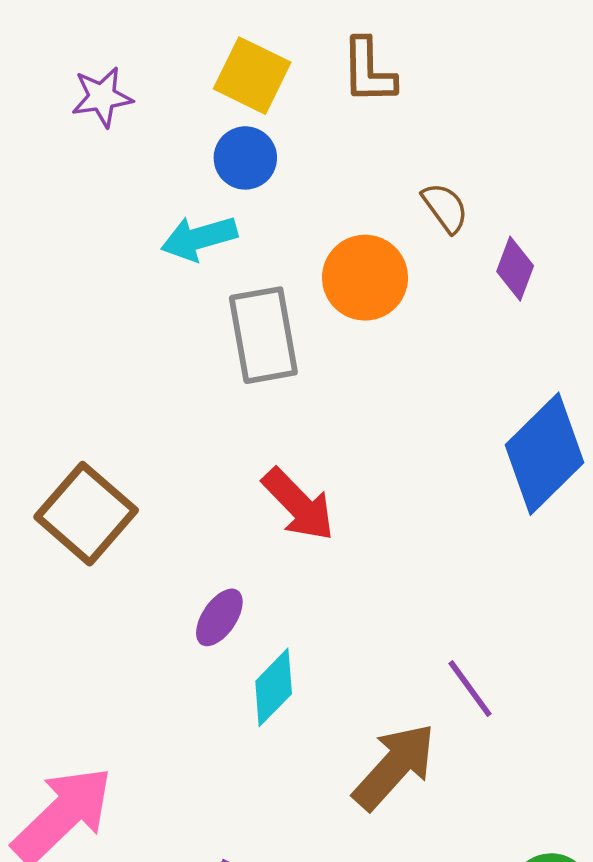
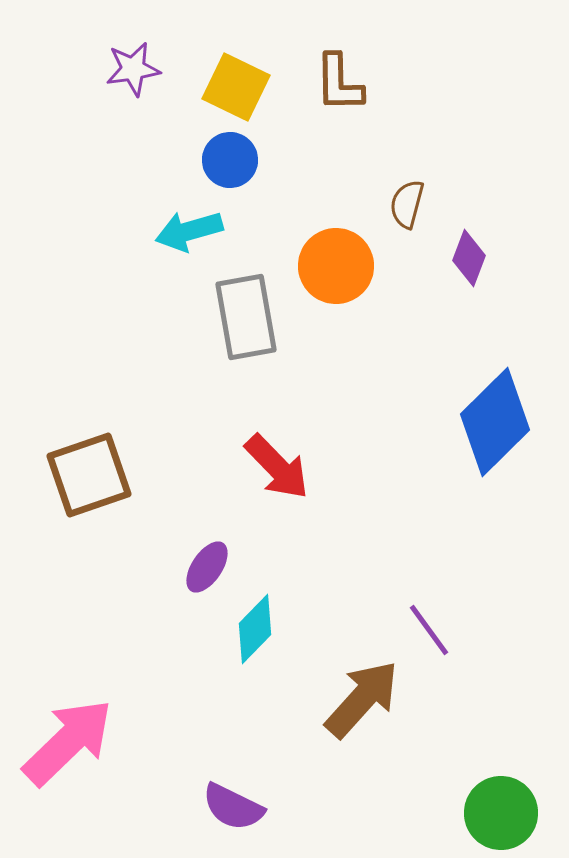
purple star: (102, 97) -> (133, 69), moved
brown semicircle: (445, 208) -> (407, 204), turned -129
brown square: (86, 514) -> (89, 475), turned 30

